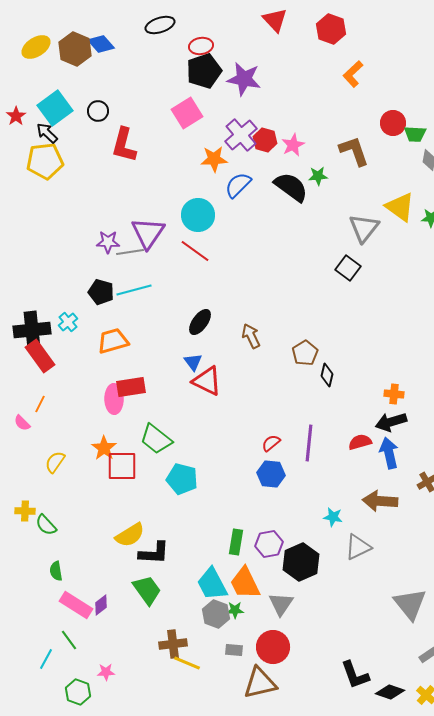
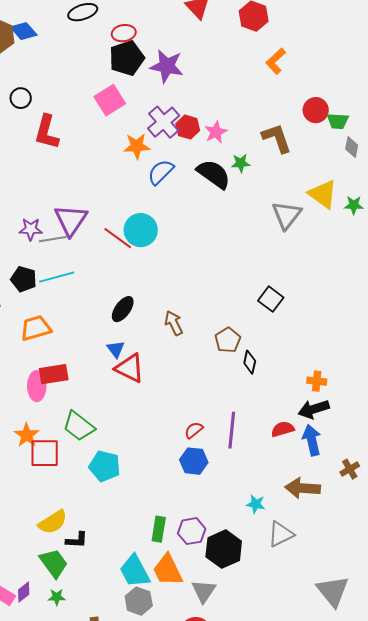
cyan circle: (198, 215) -> (141, 230), moved
black square: (348, 268) -> (271, 299), moved
black L-shape: (154, 553) -> (77, 540), size x0.7
green trapezoid: (147, 590) -> (54, 563), moved
green star: (235, 610) -> (57, 597), moved

